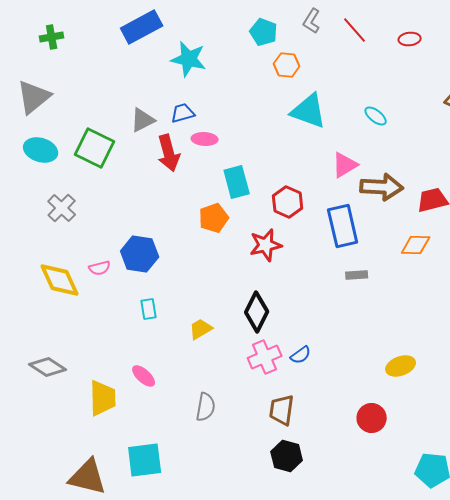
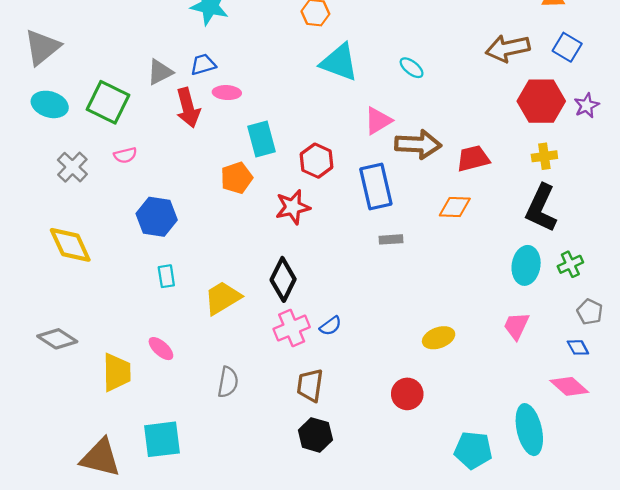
pink semicircle: (100, 268) -> (125, 155), moved
yellow trapezoid: (201, 329) -> (223, 298), size x1.5

